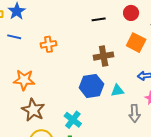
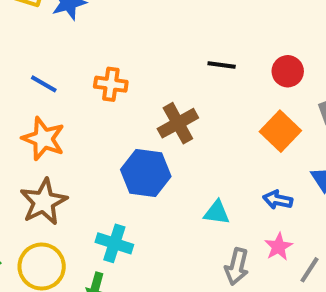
blue line: (14, 37) -> (44, 84), moved
brown cross: (104, 56) -> (178, 123), moved, turned -36
blue hexagon: (91, 86) -> (146, 173), moved
cyan cross: (73, 120) -> (114, 243), turned -36

